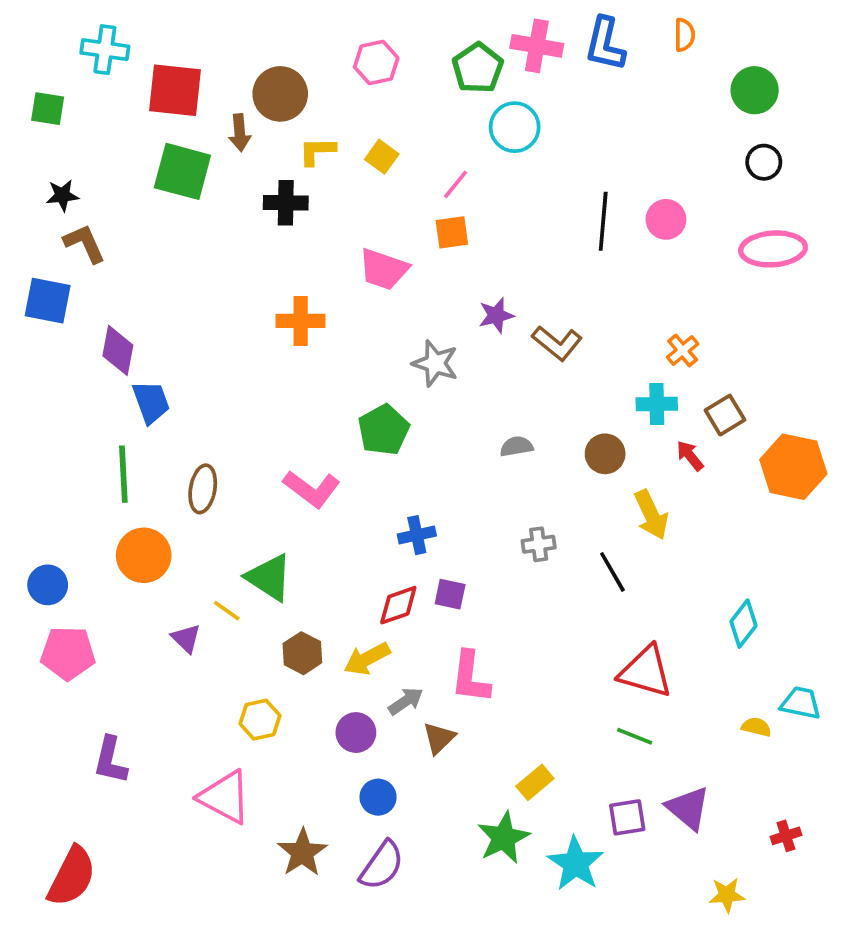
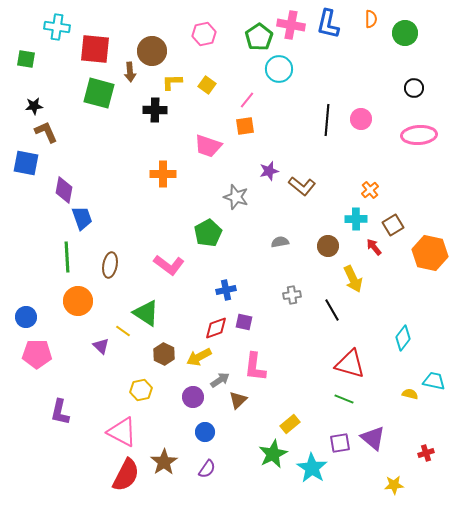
green circle: (755, 90) -> (405, 33), moved
purple semicircle: (382, 865) -> (207, 469), size x0.7
red semicircle: (72, 876) -> (126, 475), moved

